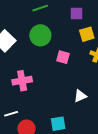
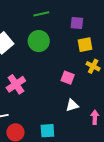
pink square: (63, 57) -> (68, 78), moved
pink cross: (22, 81) -> (16, 84), turned -30

